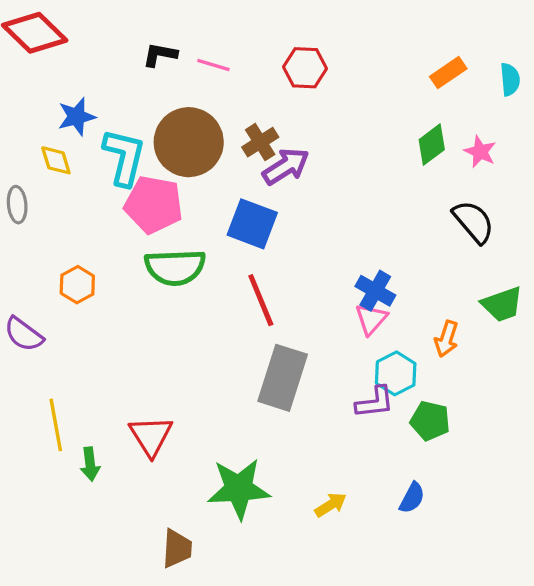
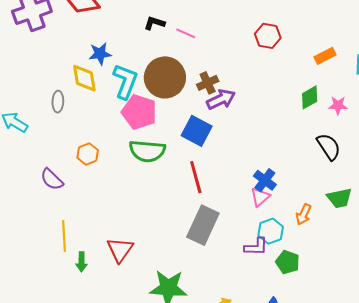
red hexagon: (305, 68) -> (268, 36), moved
pink star: (480, 152) -> (338, 105), turned -30
yellow diamond: (56, 160) -> (84, 78), size x1.4

